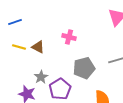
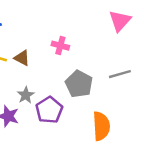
gray pentagon: (84, 68) -> (79, 84), turned -30

